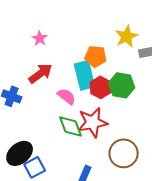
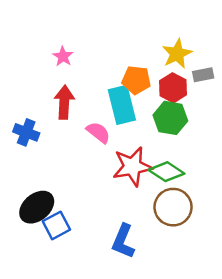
red arrow: (41, 73) -> (64, 102), turned -50
red hexagon: (101, 87) -> (173, 88), moved
green diamond: (71, 126) -> (166, 172), moved, turned -36

